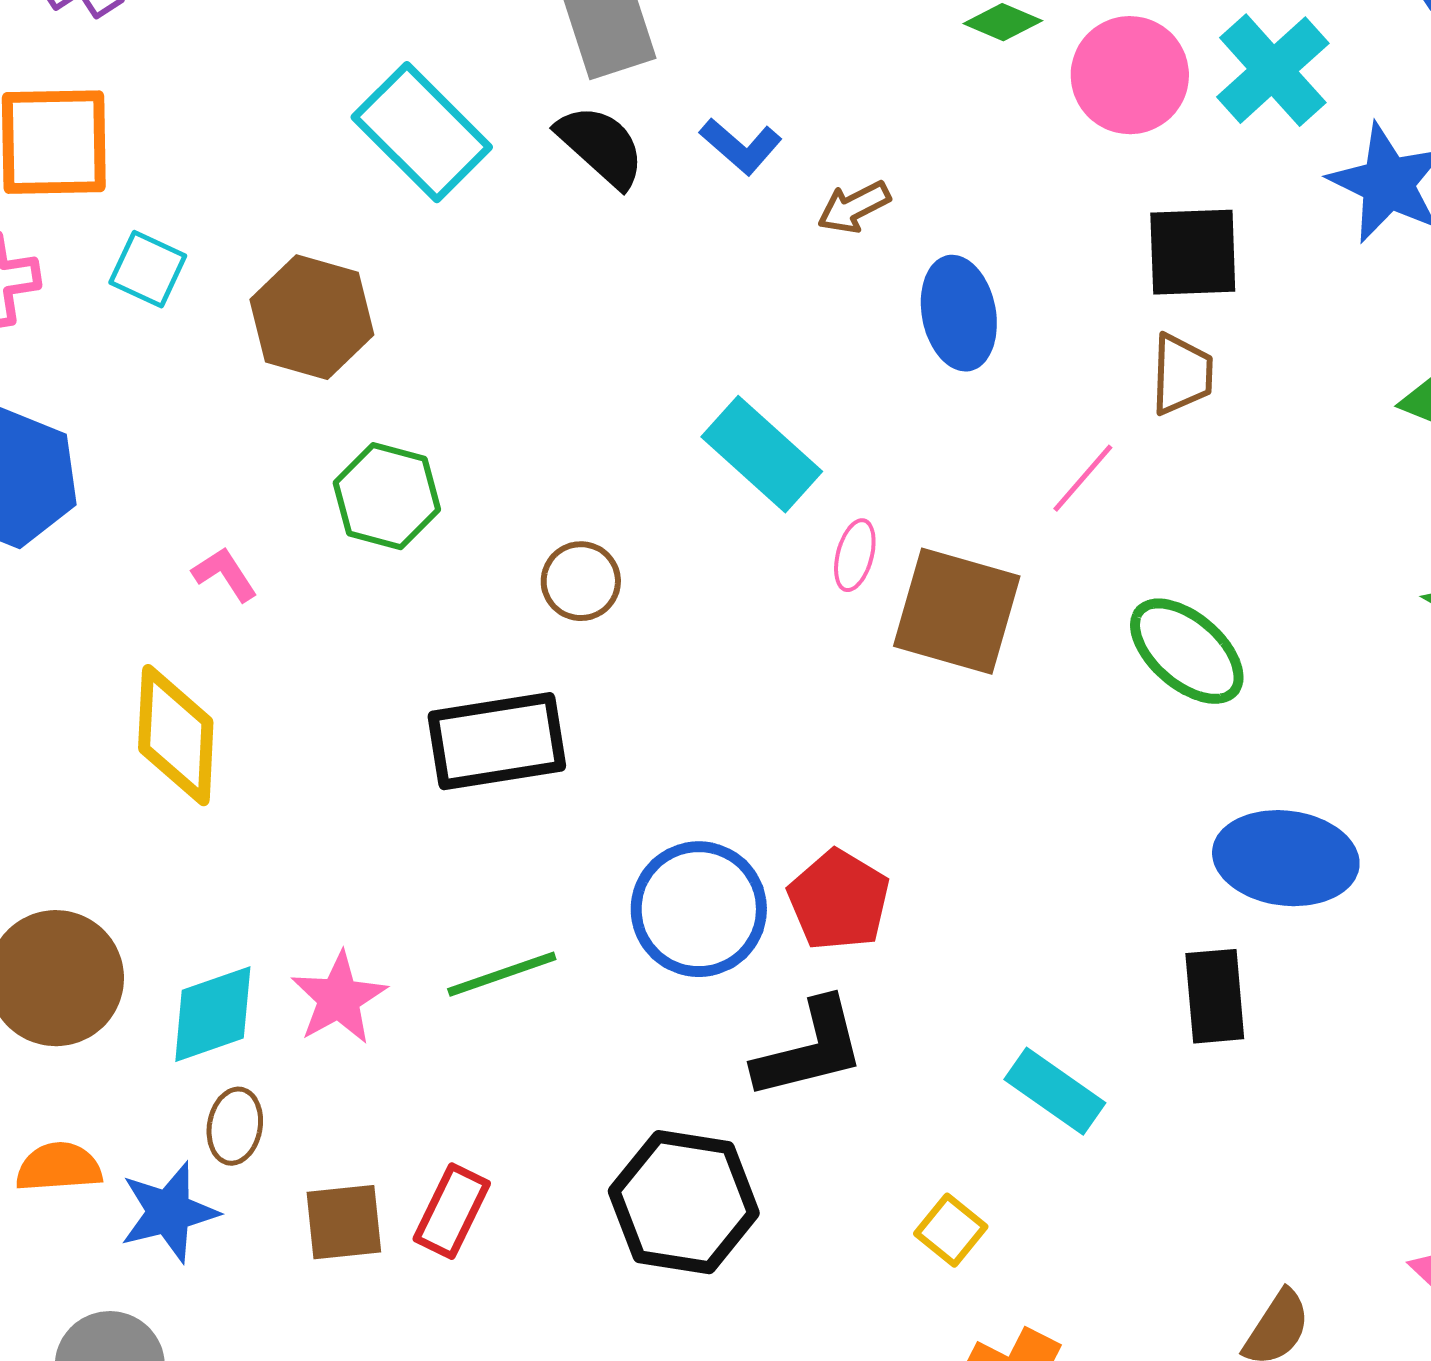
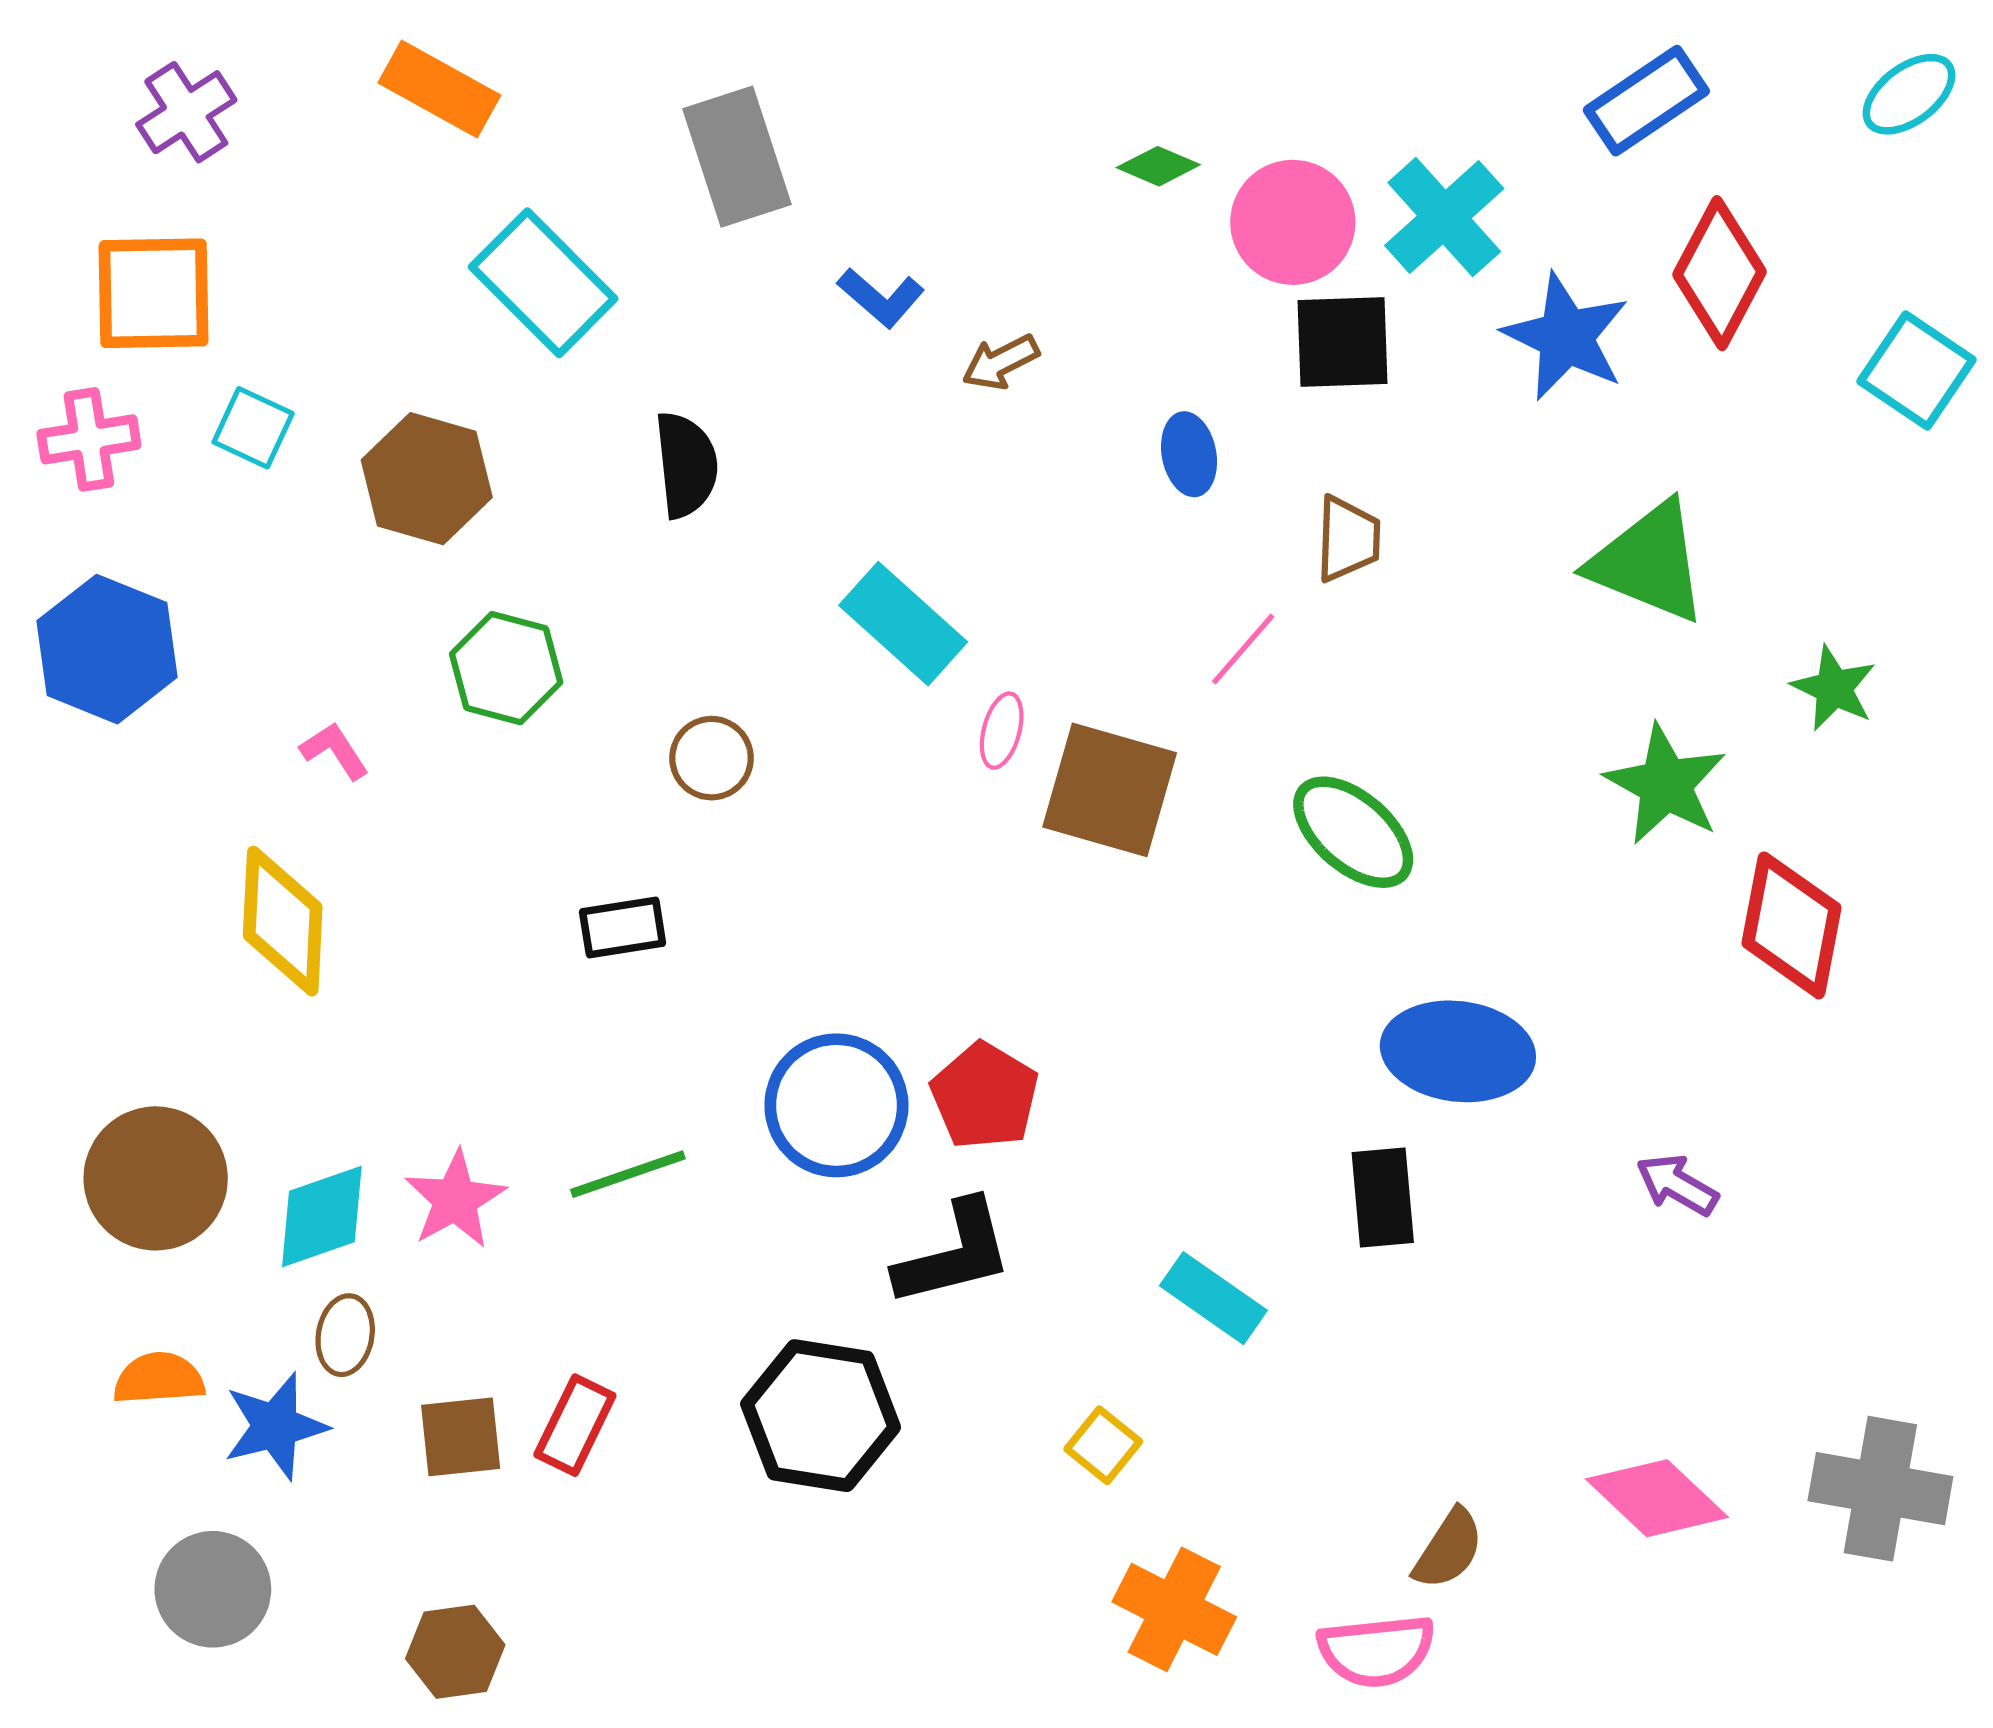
black semicircle: (601, 146) -> (686, 465), moved, turned 42
black square: (1193, 252) -> (1343, 342), moved
blue ellipse: (959, 313) -> (1189, 454), moved, size x0.7
black rectangle: (497, 741) -> (623, 928), size x0.6

